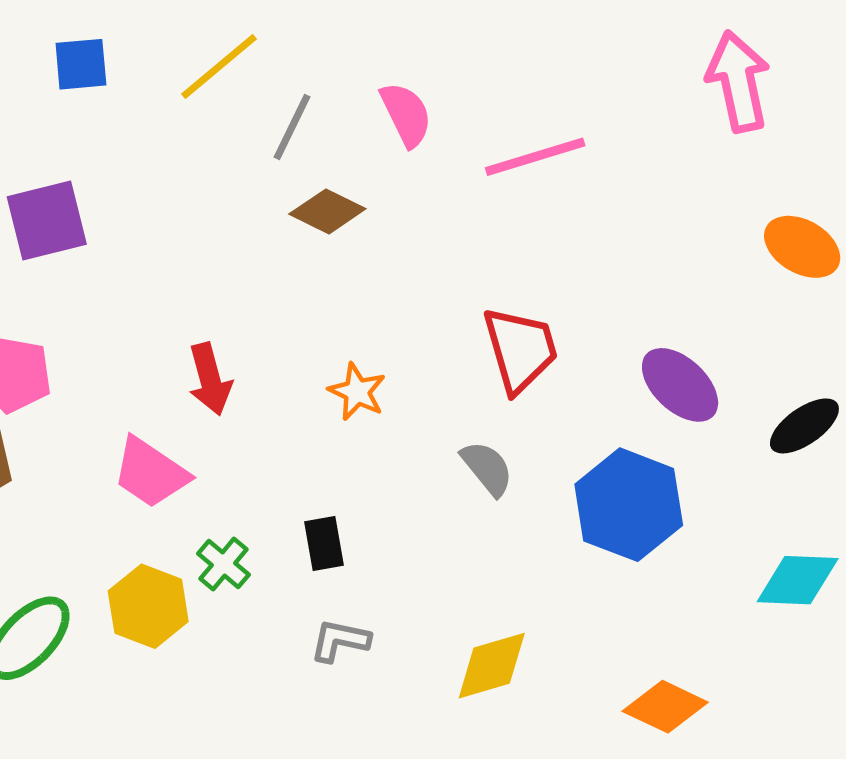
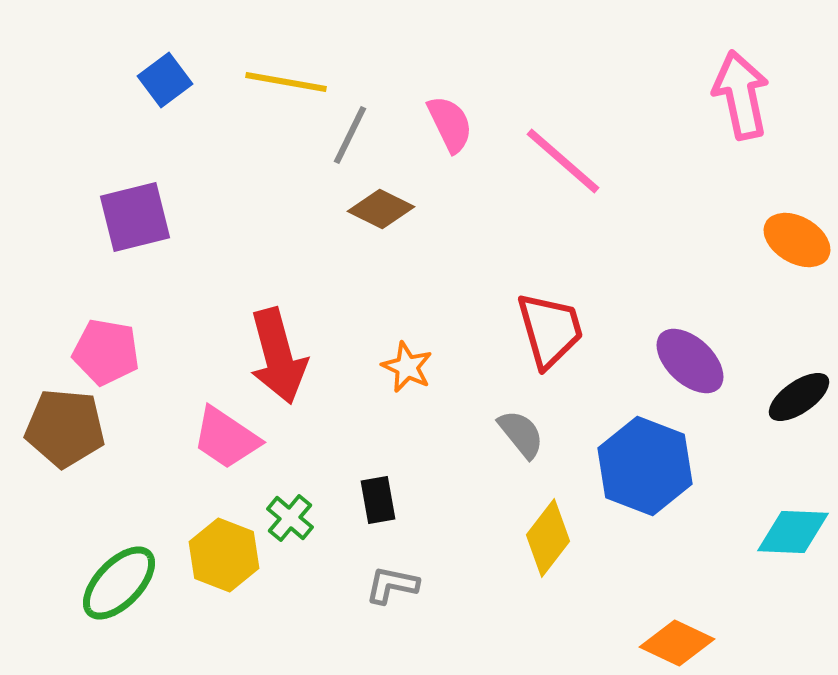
blue square: (81, 64) -> (165, 80), turned -32
yellow line: (219, 67) -> (286, 82), turned 50
pink line: (535, 157) -> (563, 161), turned 58
red arrow: (210, 379) -> (278, 356), size x1.5
yellow diamond: (492, 666) -> (548, 538), moved, turned -36

